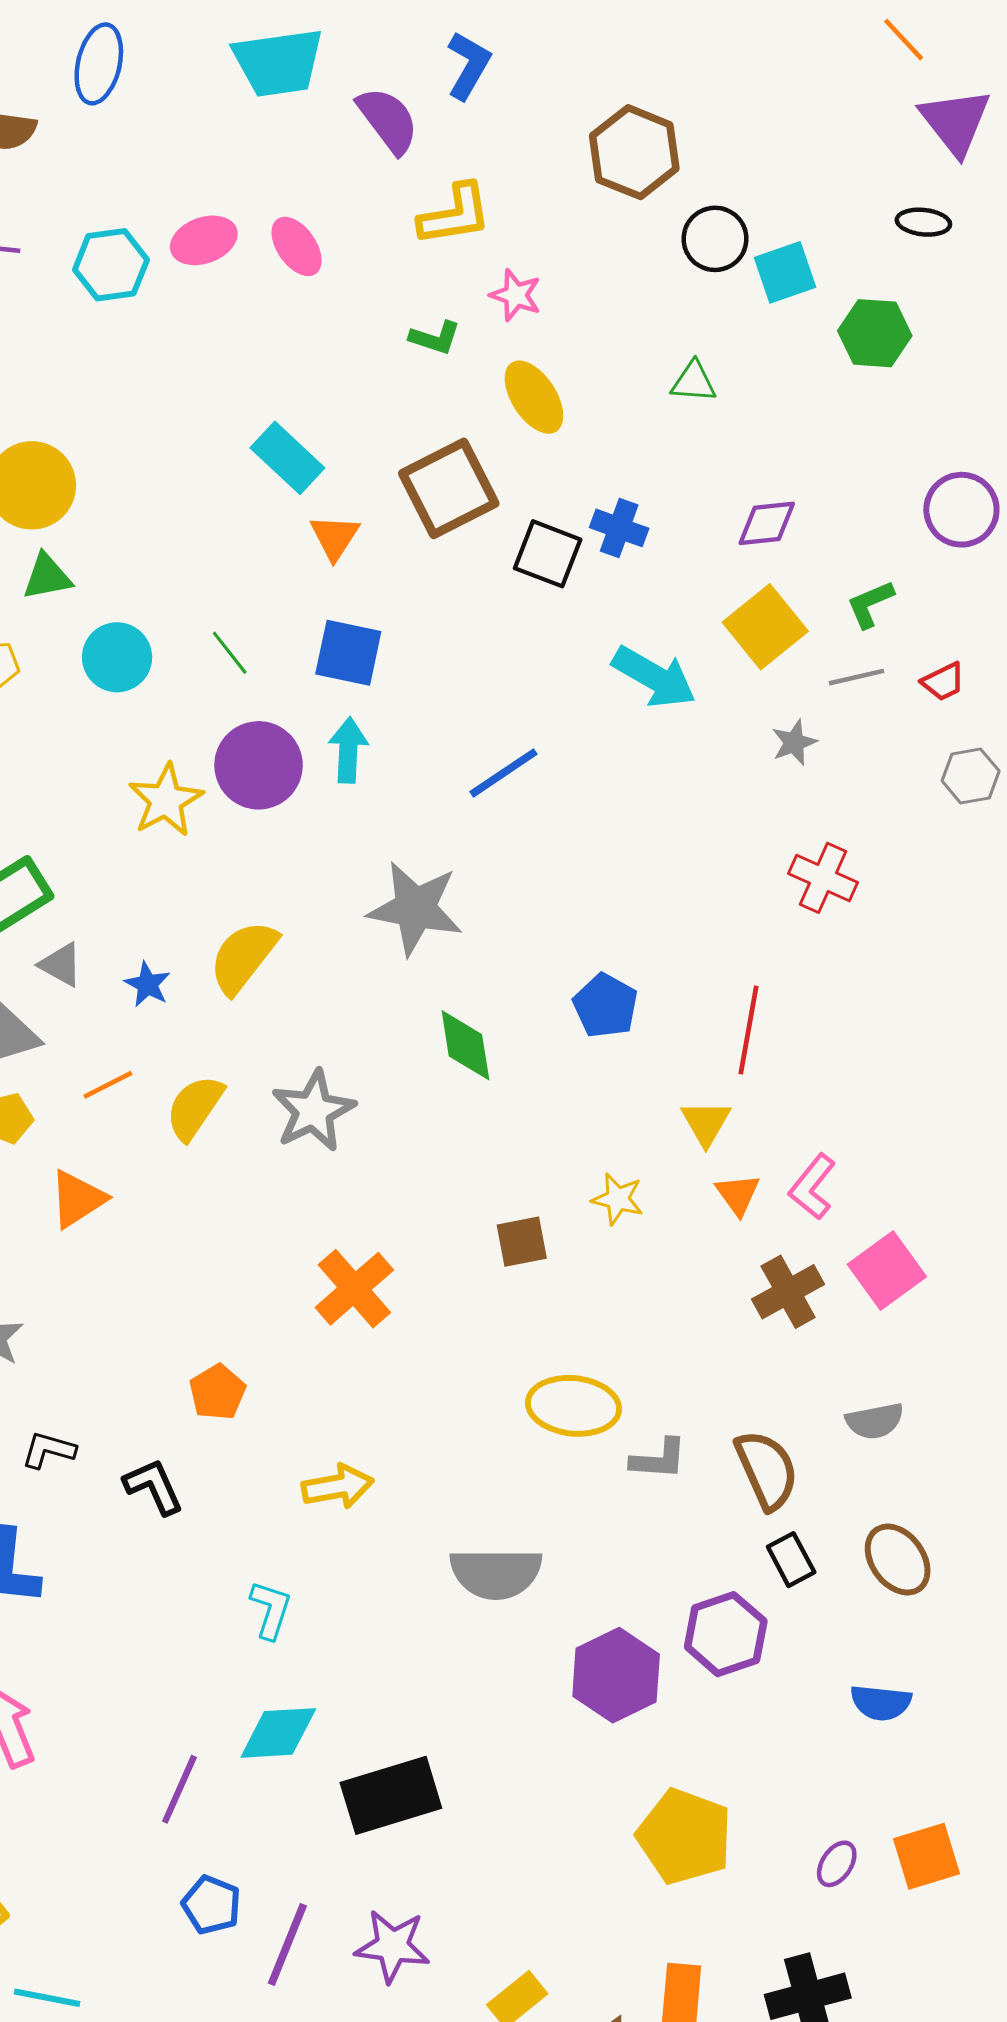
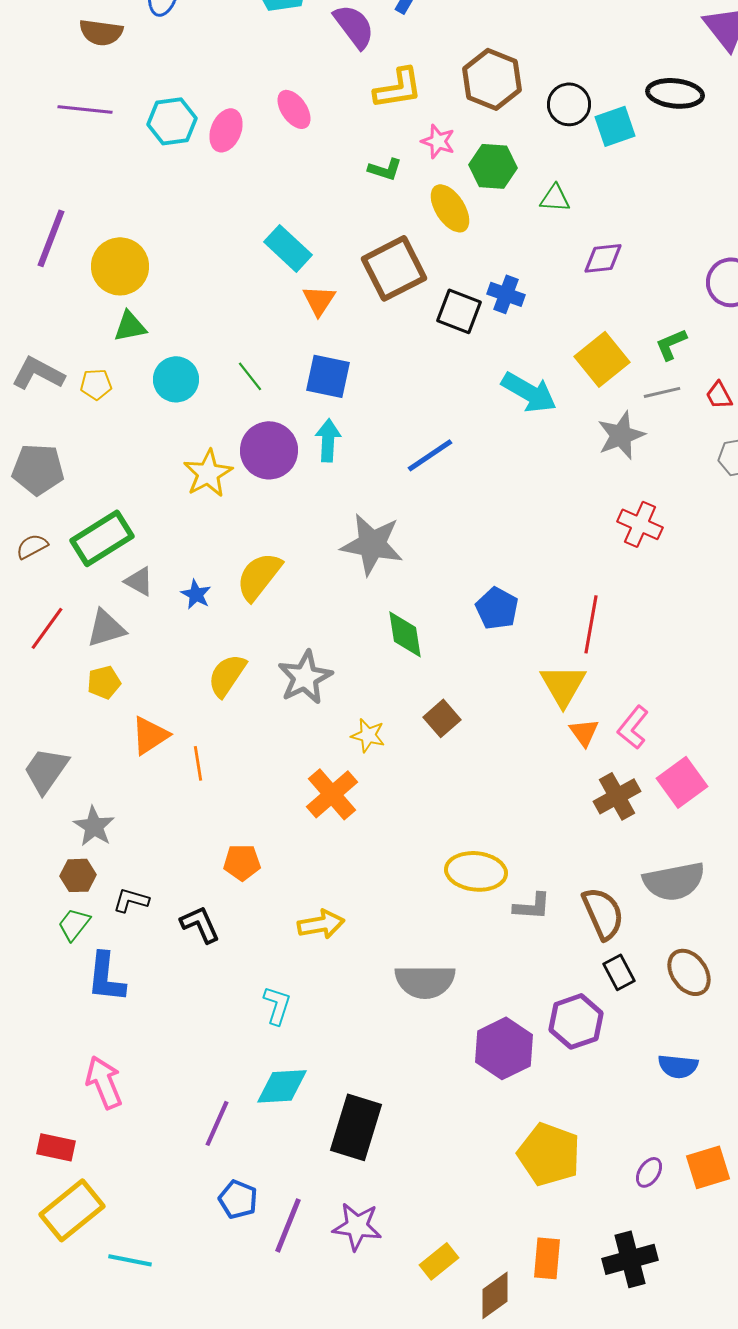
brown hexagon: (634, 152) -> (492, 79), moved
black ellipse: (923, 222) -> (675, 93), moved, size x1.6
pink ellipse: (204, 240) -> (226, 130), moved, turned -48
green hexagon: (875, 333) -> (493, 166), moved
purple diamond: (767, 523) -> (603, 258), moved
red trapezoid: (943, 682) -> (719, 395), turned 88
gray star: (794, 742) -> (621, 435), size x1.6
orange line: (108, 1085) -> (198, 763), moved, turned -72
yellow triangle: (706, 1123) -> (563, 685), size x1.4
yellow star: (618, 1199) -> (368, 735), moved
brown square: (522, 1242) -> (442, 718), moved, turned -30
orange pentagon: (217, 1392) -> (242, 862), turned 30
gray semicircle: (875, 1421) -> (674, 881), size x1.6
black rectangle: (391, 1795) -> (356, 1127), turned -56

